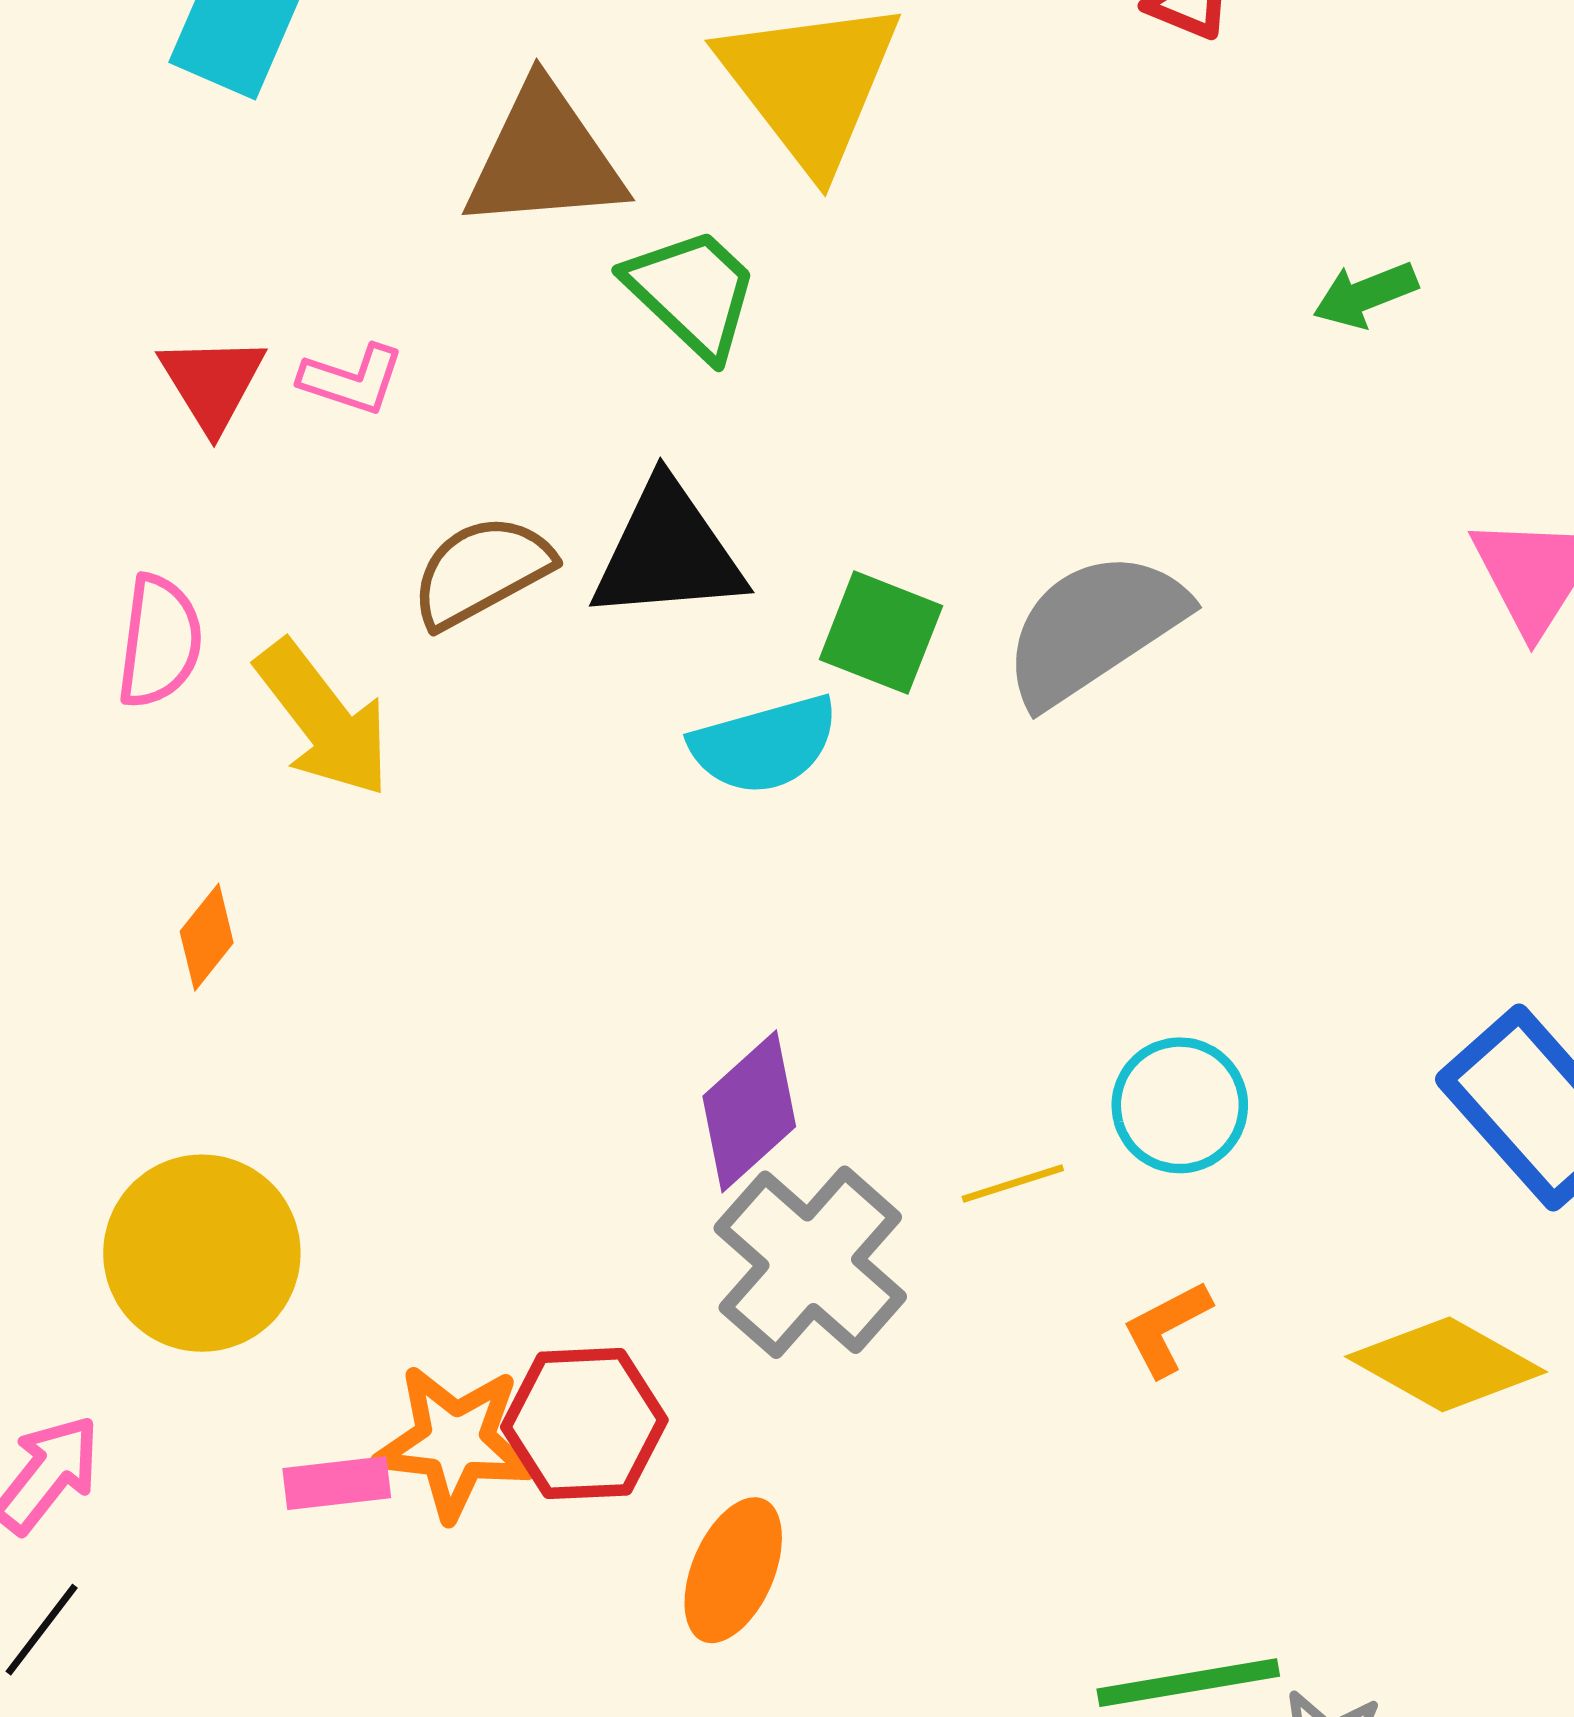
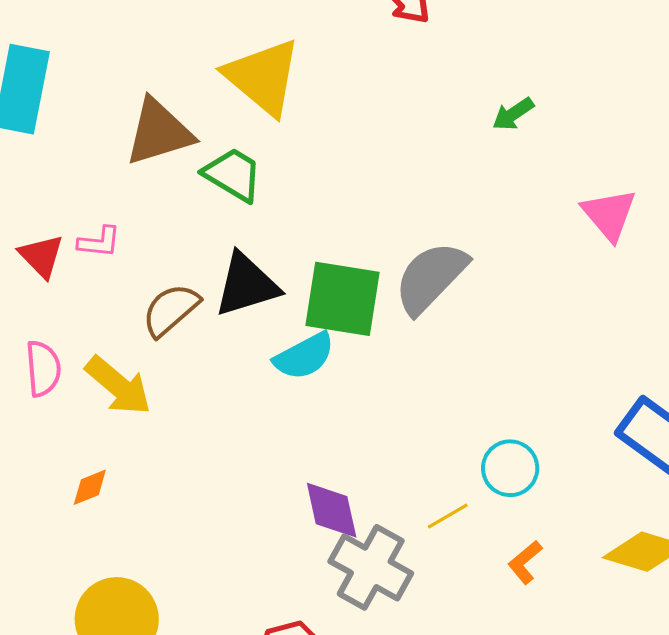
green square: (881, 633) -> (342, 299), size x1.6
orange diamond: (207, 937) -> (90, 487), turned 42
purple diamond: (749, 1111) -> (332, 510), turned -48

